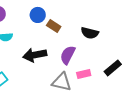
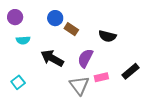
black arrow: (35, 55) -> (52, 58), turned 40
gray triangle: (62, 82) -> (79, 85), turned 40

